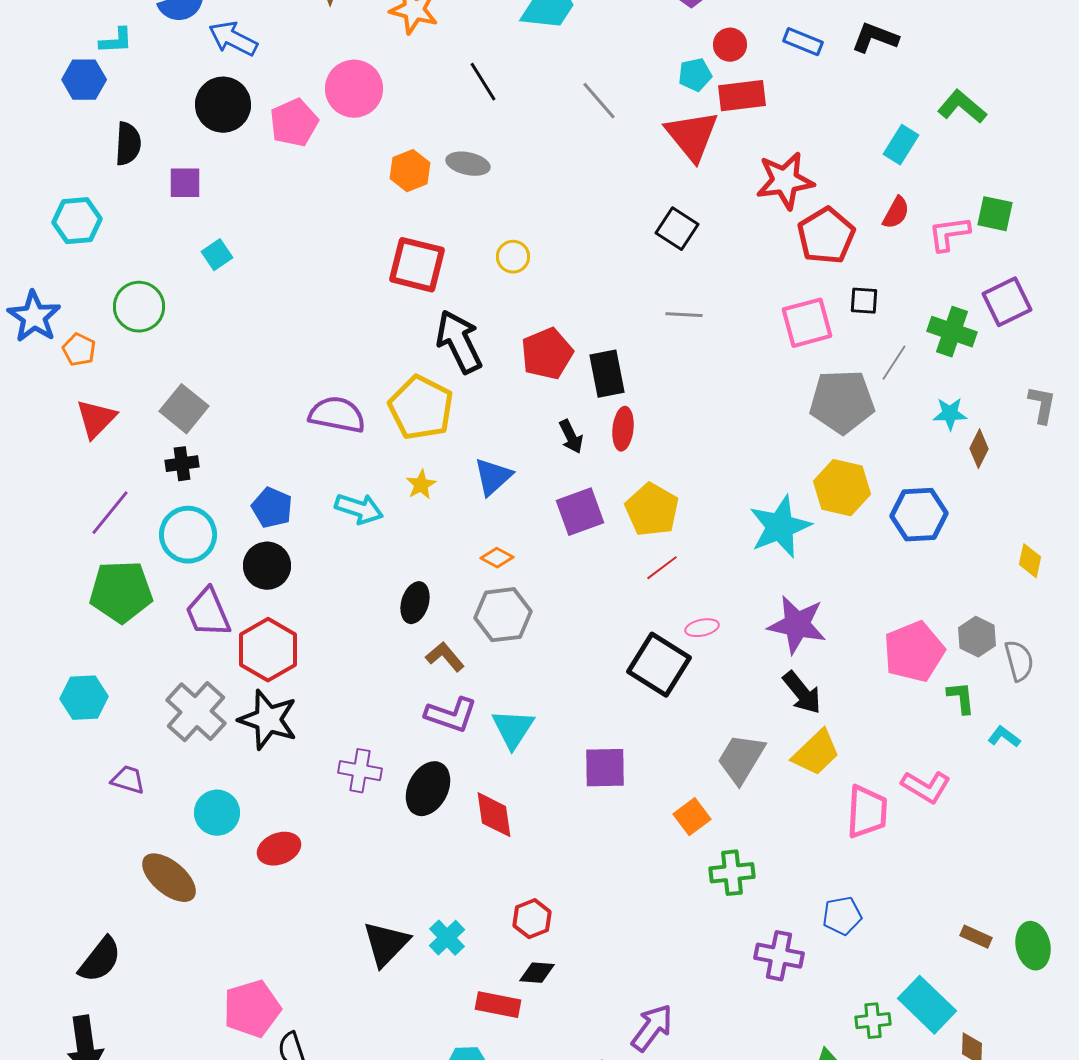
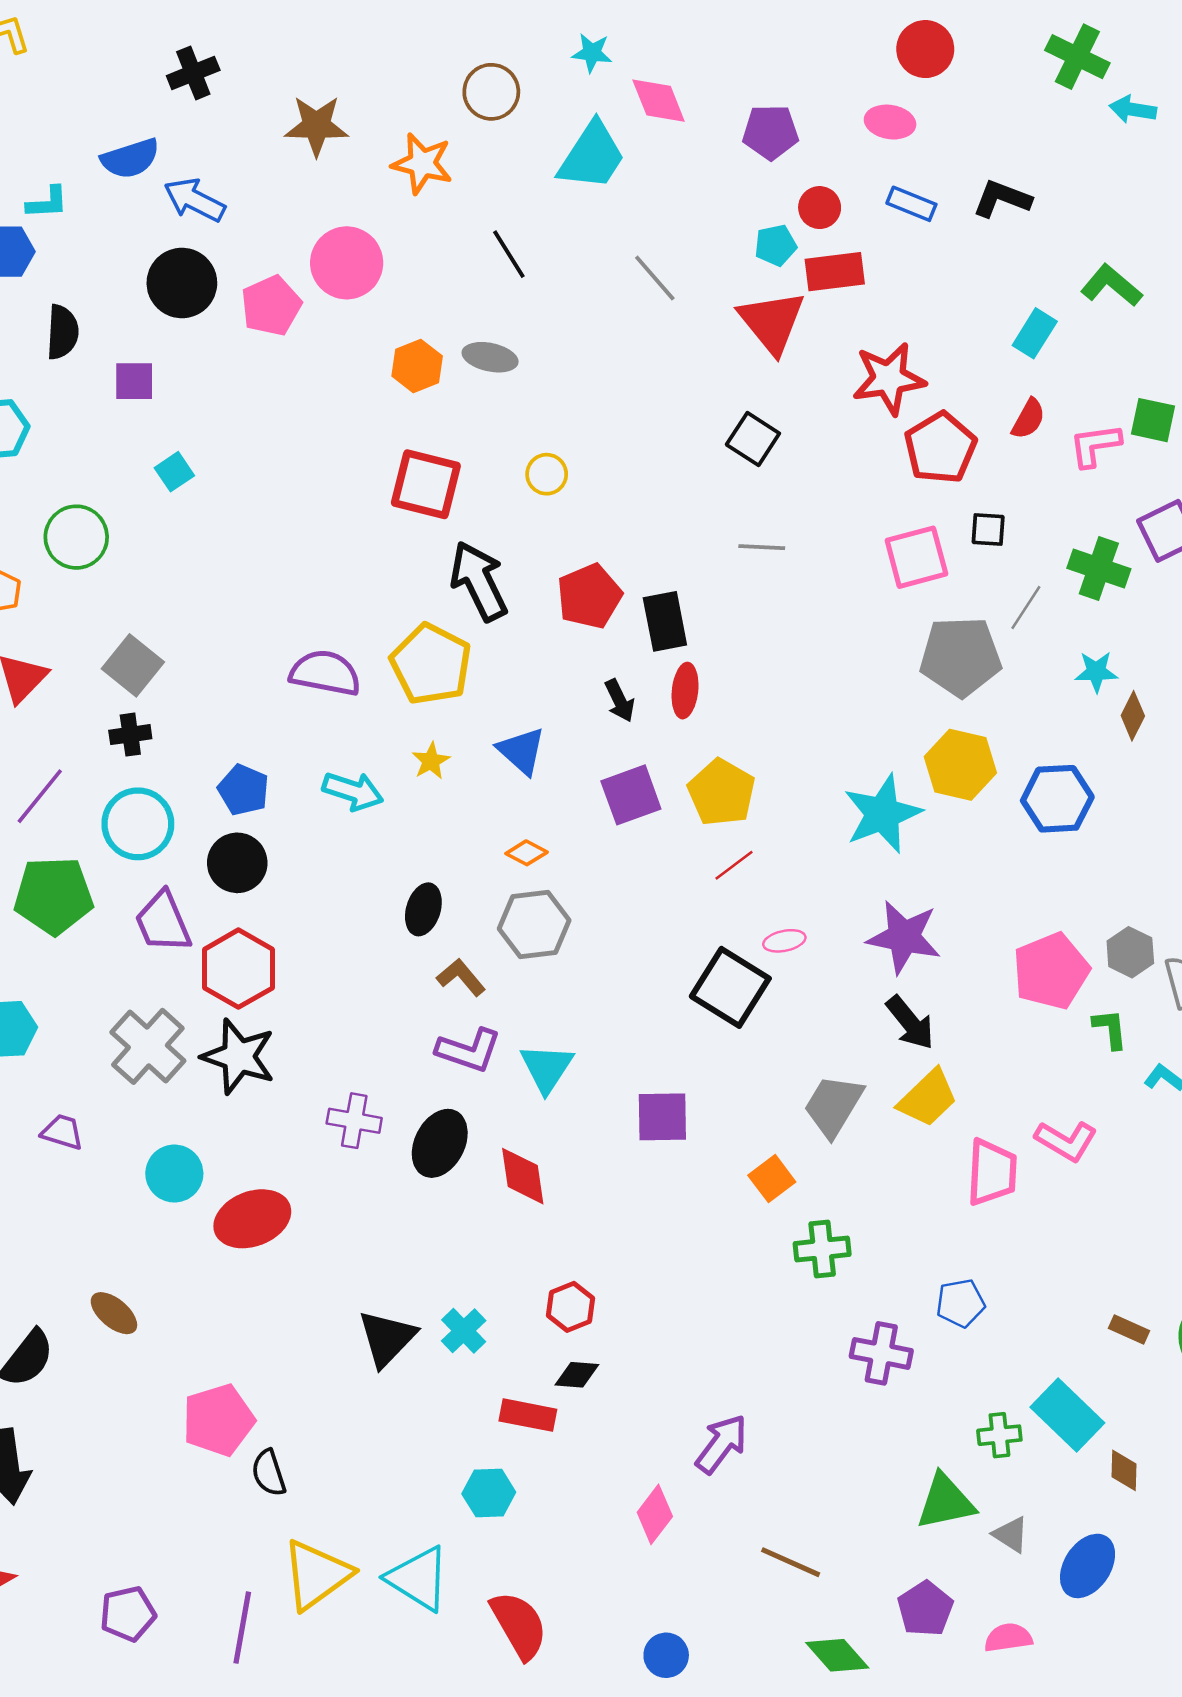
blue triangle: (493, 477) -> (521, 751), turned -36
red ellipse: (279, 849) -> (252, 1219), size x1.4
brown ellipse: (169, 878) -> (114, 1313), moved, size x0.7

